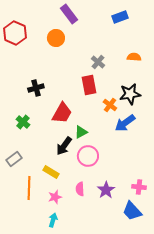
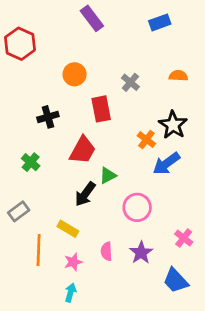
orange circle: (56, 38) -> (75, 74), moved
red rectangle: (89, 85) -> (101, 109), moved
black star: (130, 94) -> (173, 125), turned -30
pink circle: (88, 156) -> (137, 207), moved
pink cross: (139, 187) -> (184, 238), moved, turned 32

